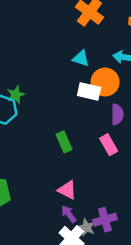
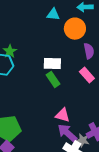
white rectangle: (89, 91) -> (52, 63), moved
purple arrow: (69, 214) -> (67, 133), size x1.5

